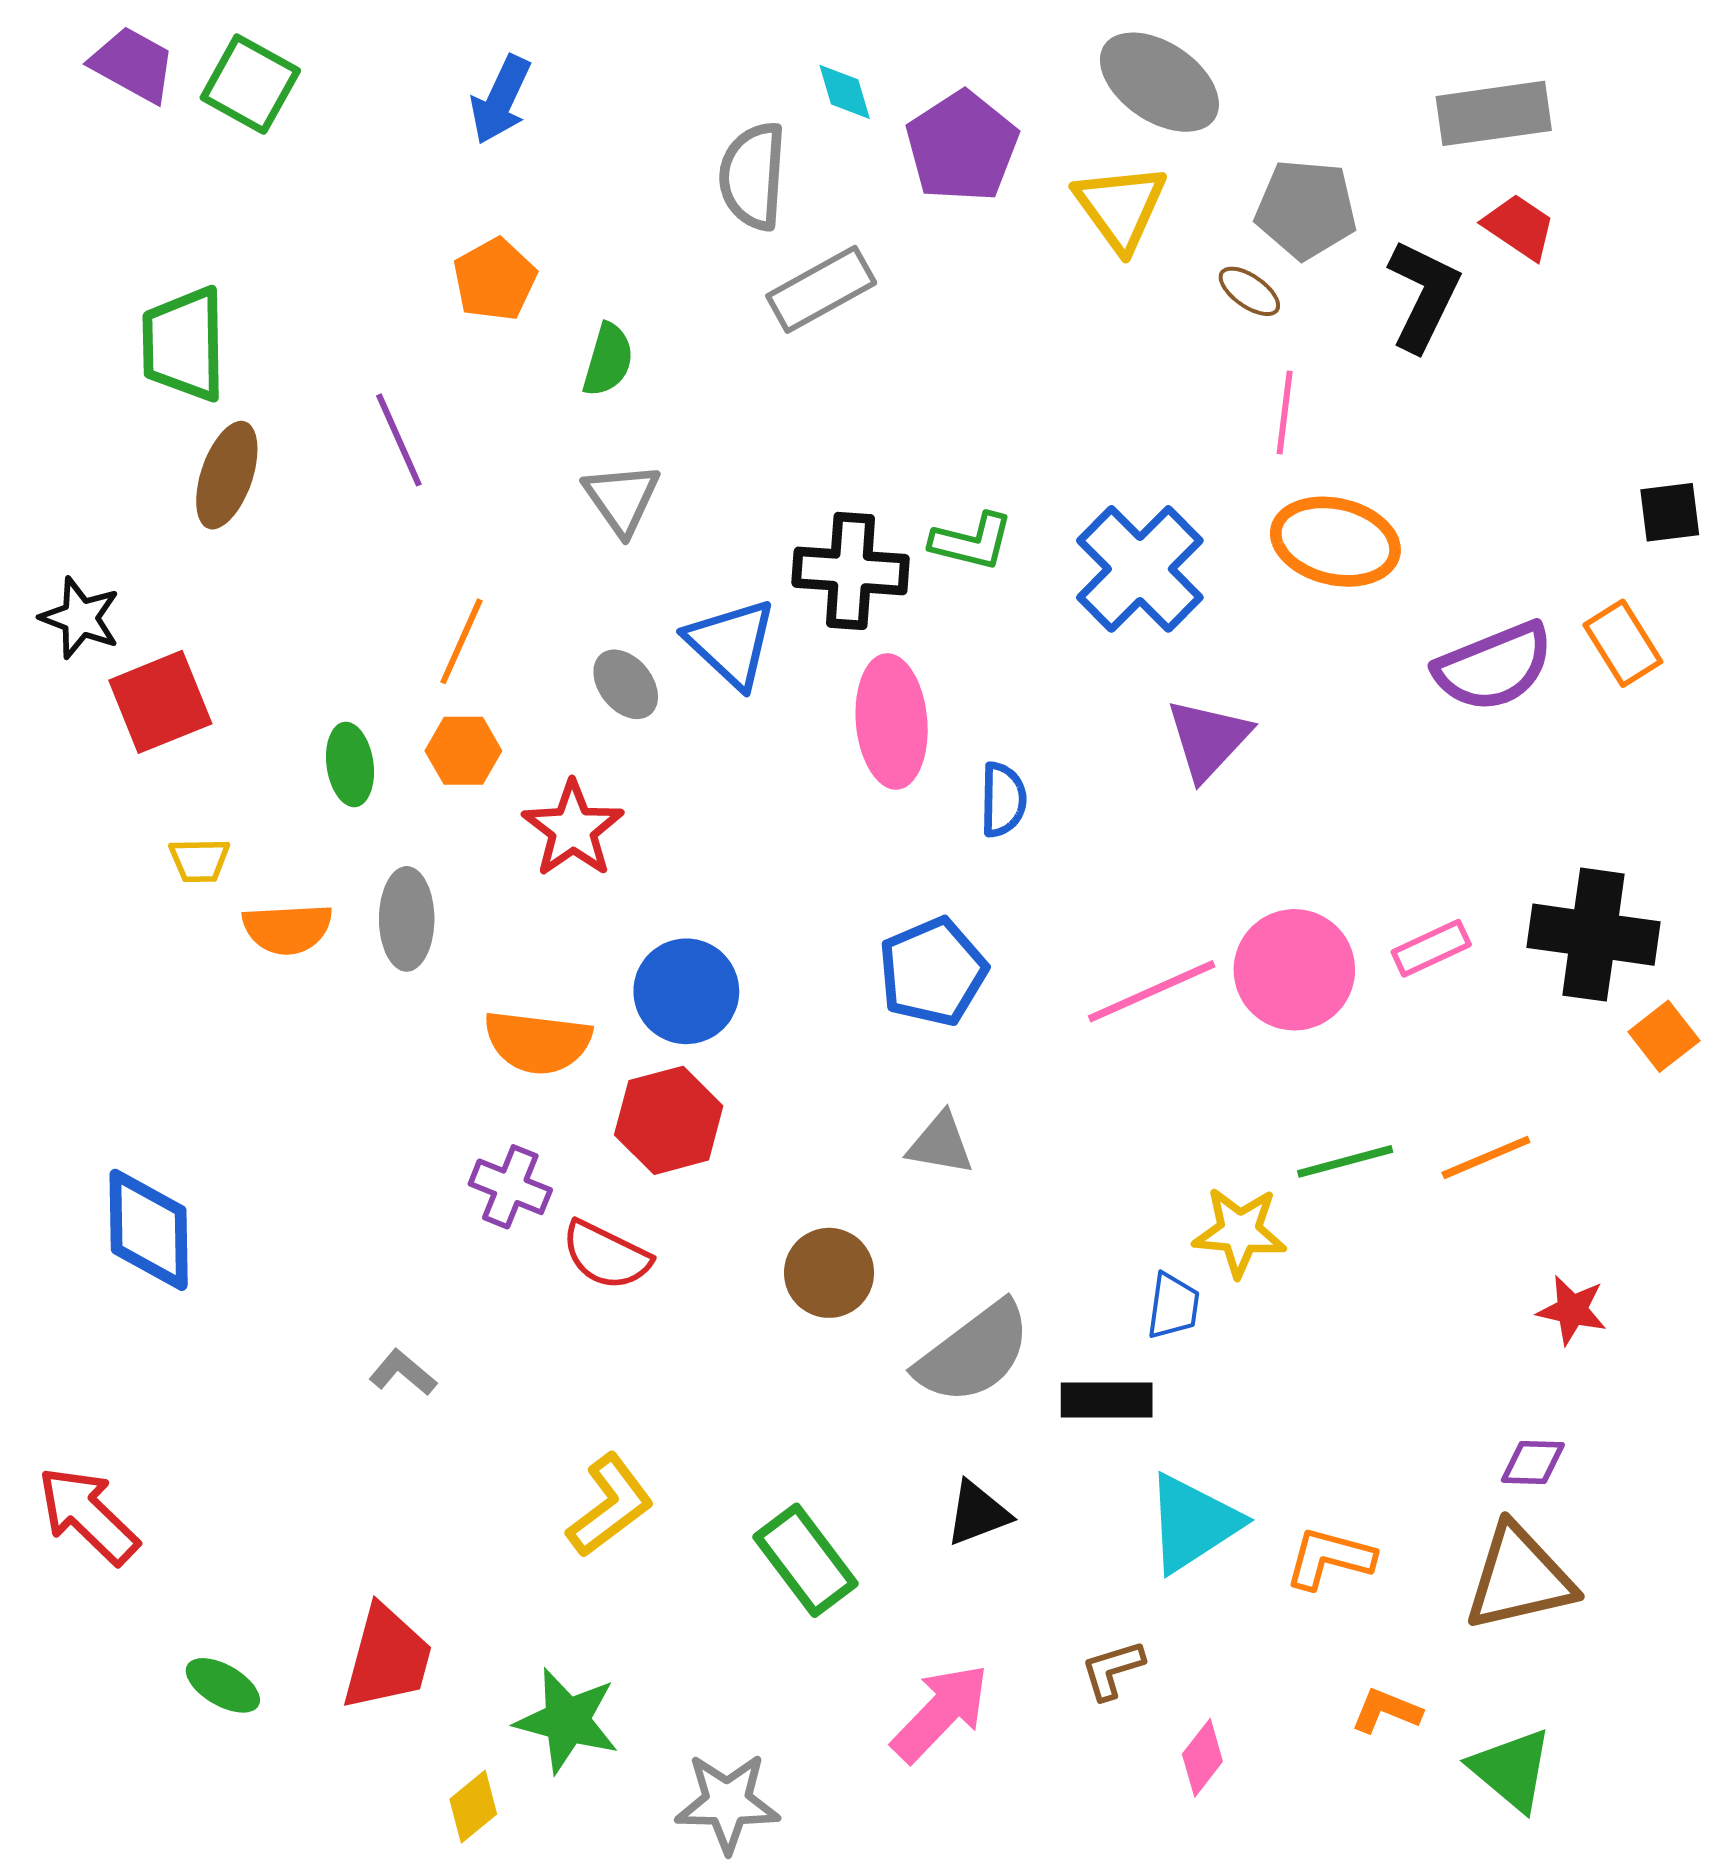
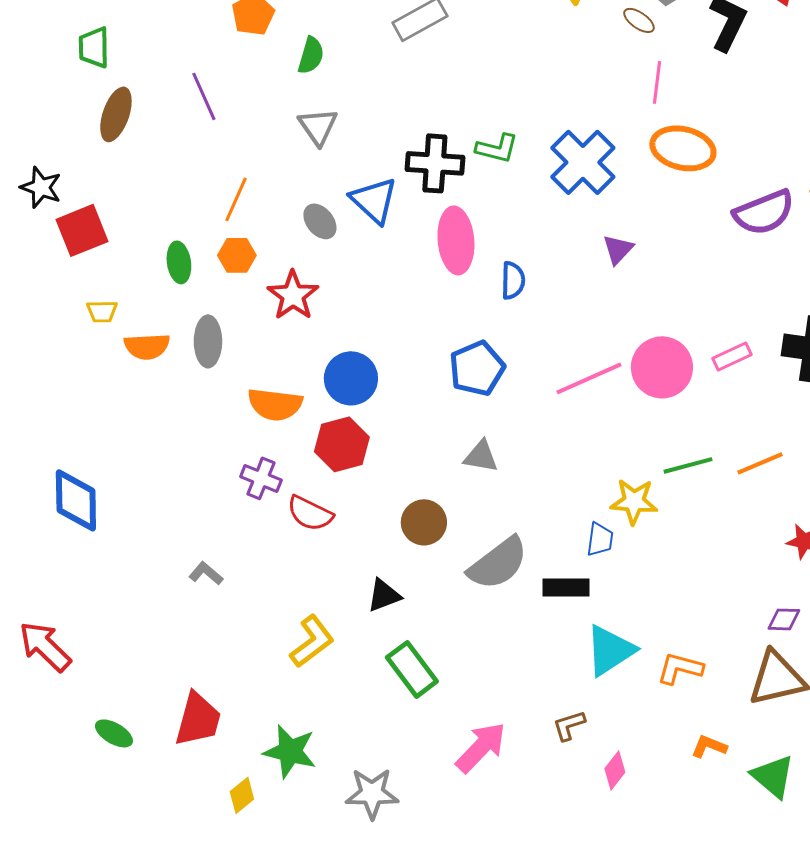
green trapezoid: (184, 344) -> (94, 47), size x0.7
purple triangle: (1208, 739) -> (618, 249), size x0.7
black triangle: (978, 1513) -> (384, 595), moved

